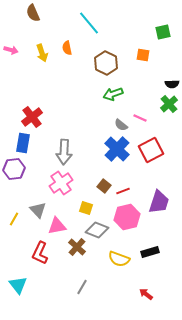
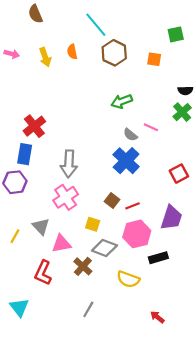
brown hexagon: (106, 63) -> (114, 53), moved
red square: (151, 150) -> (179, 174), moved, size x0.7
black rectangle: (150, 252) -> (158, 258), moved

